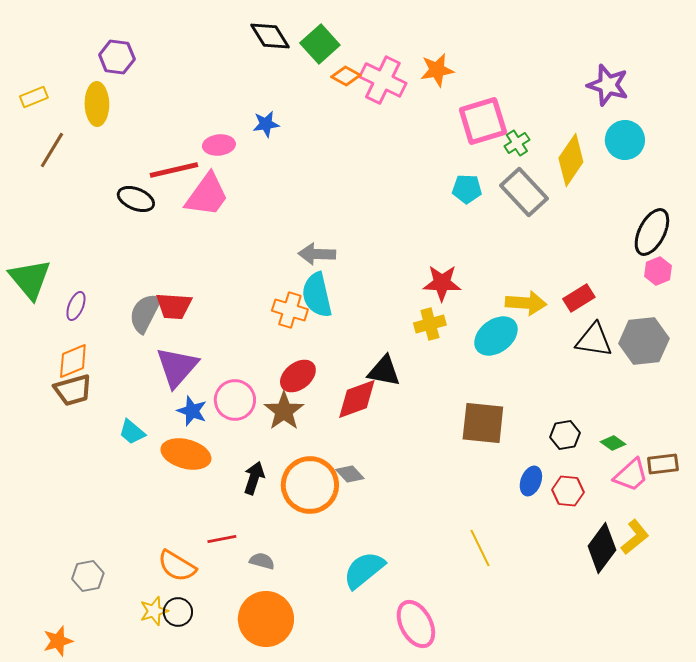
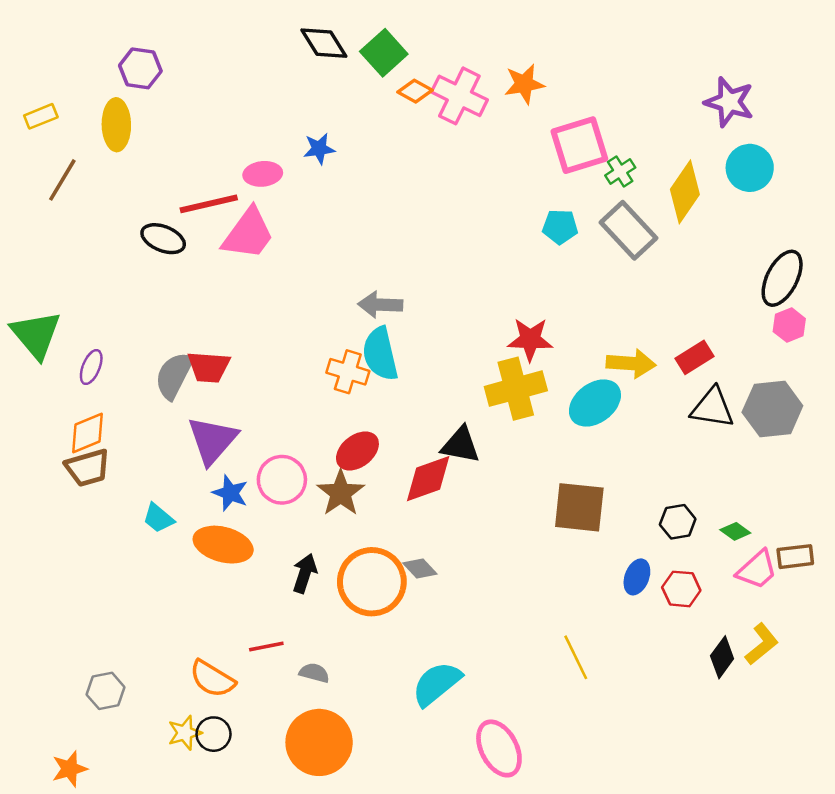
yellow cross: (430, 324) -> (516, 389), size x1.6
black diamond: (602, 548) -> (722, 657), size x0.7

